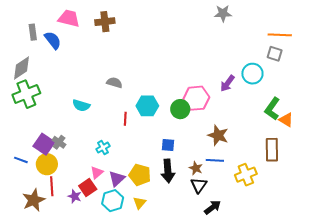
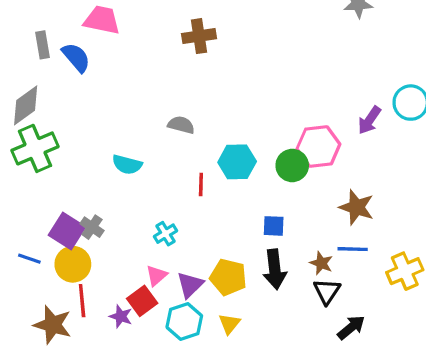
brown cross: (105, 22) -> (199, 36), moved
brown star: (34, 200) -> (53, 325), turned -30

